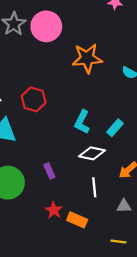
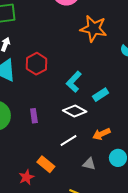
red hexagon: (34, 99) -> (37, 64), moved
white line: (94, 187) -> (69, 141), turned 48
red star: (54, 210) -> (26, 177), moved

